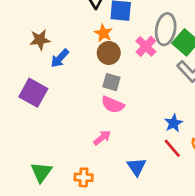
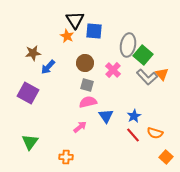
orange star: (103, 33) -> (67, 36), moved
pink cross: (146, 46) -> (113, 70), moved
pink semicircle: (113, 105) -> (88, 102), turned 144
blue triangle: (137, 167) -> (106, 116), moved
green triangle: (41, 172) -> (30, 142), moved

